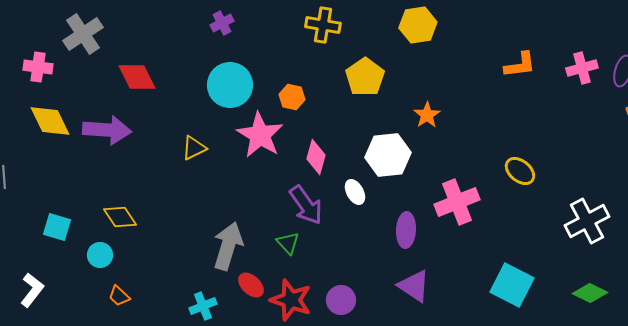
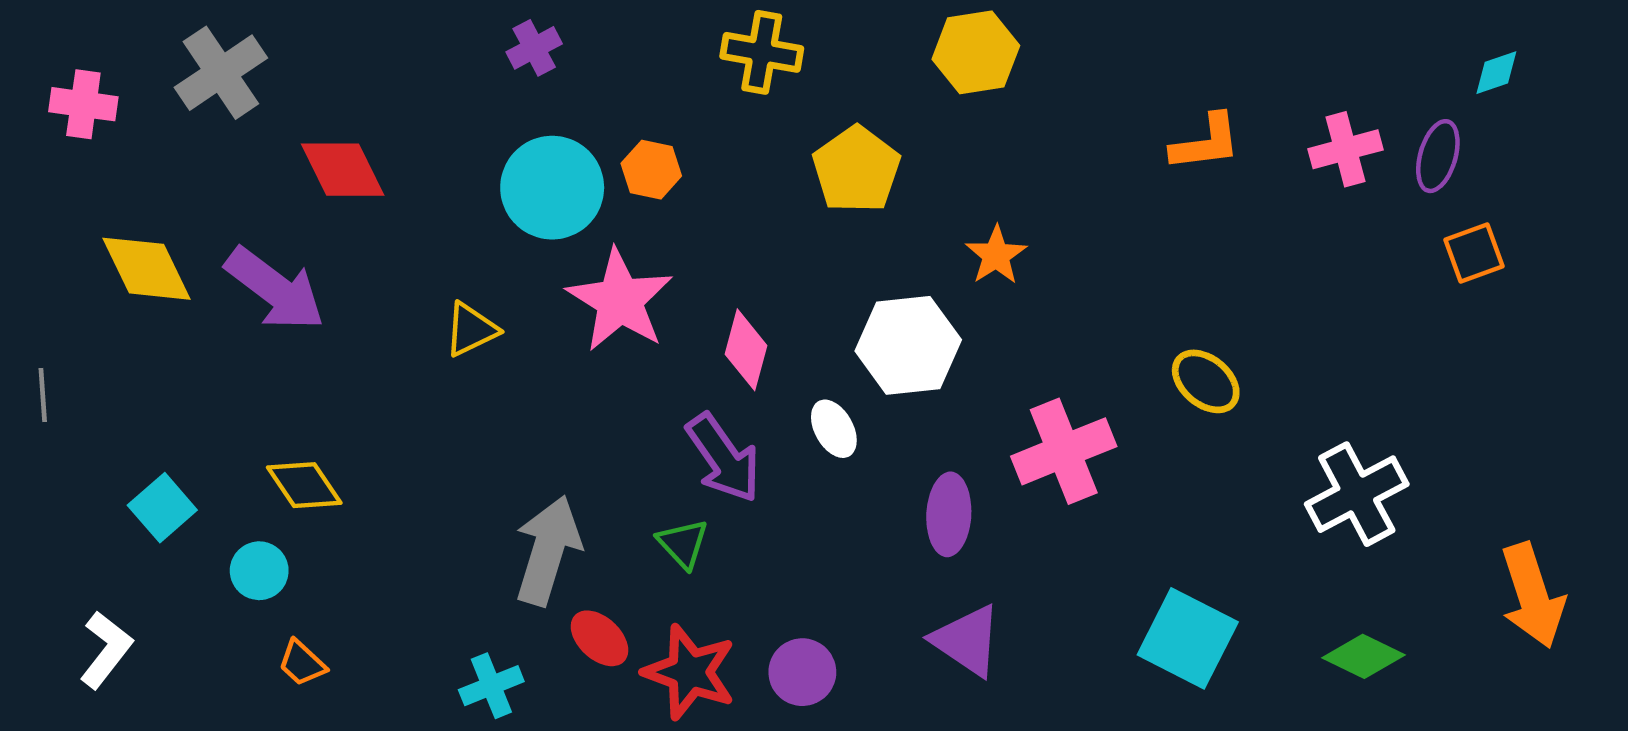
pink cross: (38, 67) -> (83, 104), moved
orange hexagon: (292, 97) -> (651, 170), moved
purple arrow: (107, 130) -> (275, 289), turned 33
cyan square: (57, 227) -> (162, 508), turned 32

